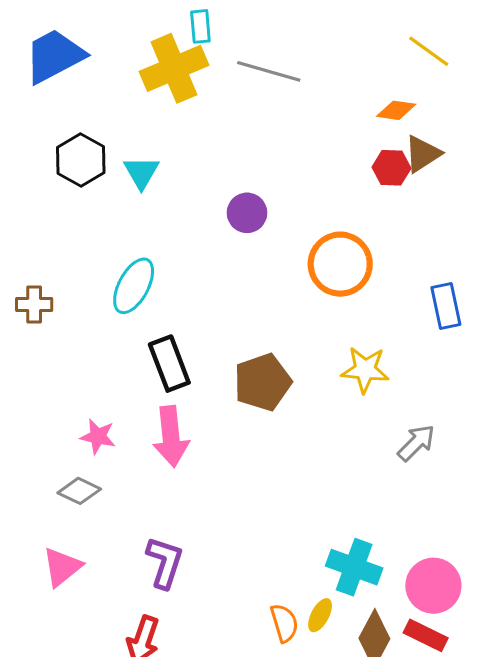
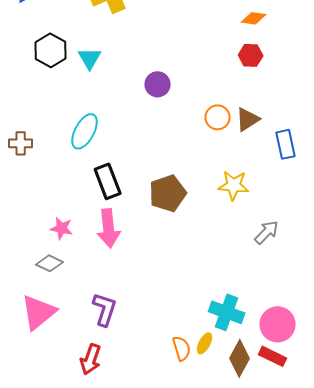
brown triangle: (423, 154) -> (248, 119), moved
orange circle: (340, 264) -> (218, 117), size x0.6
pink triangle: (62, 567) -> (39, 312), size x1.4

